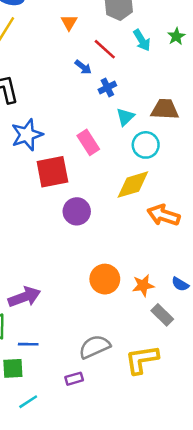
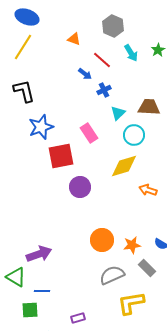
orange triangle: (69, 22) -> (74, 39), turned -40
orange arrow: (164, 215) -> (148, 190), size x0.7
gray semicircle: (95, 347) -> (112, 275), moved

